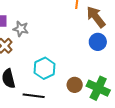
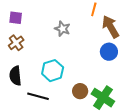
gray star: (21, 29) -> (62, 29), moved

